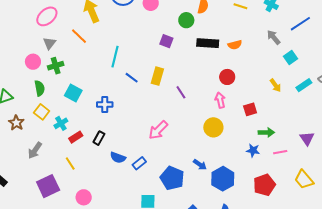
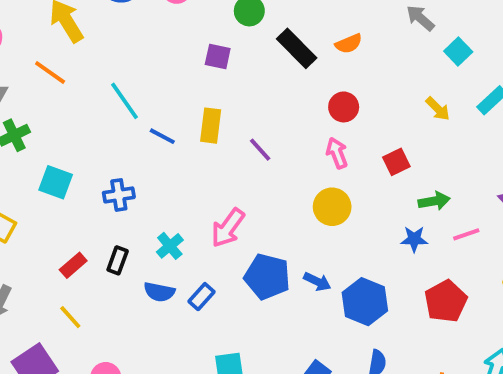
black rectangle: (208, 43) -> (297, 48), turned 50
cyan line: (115, 57) -> (124, 101), turned -40
cyan cross: (61, 123) -> (170, 246), moved
blue pentagon: (172, 178) -> (267, 277), moved

